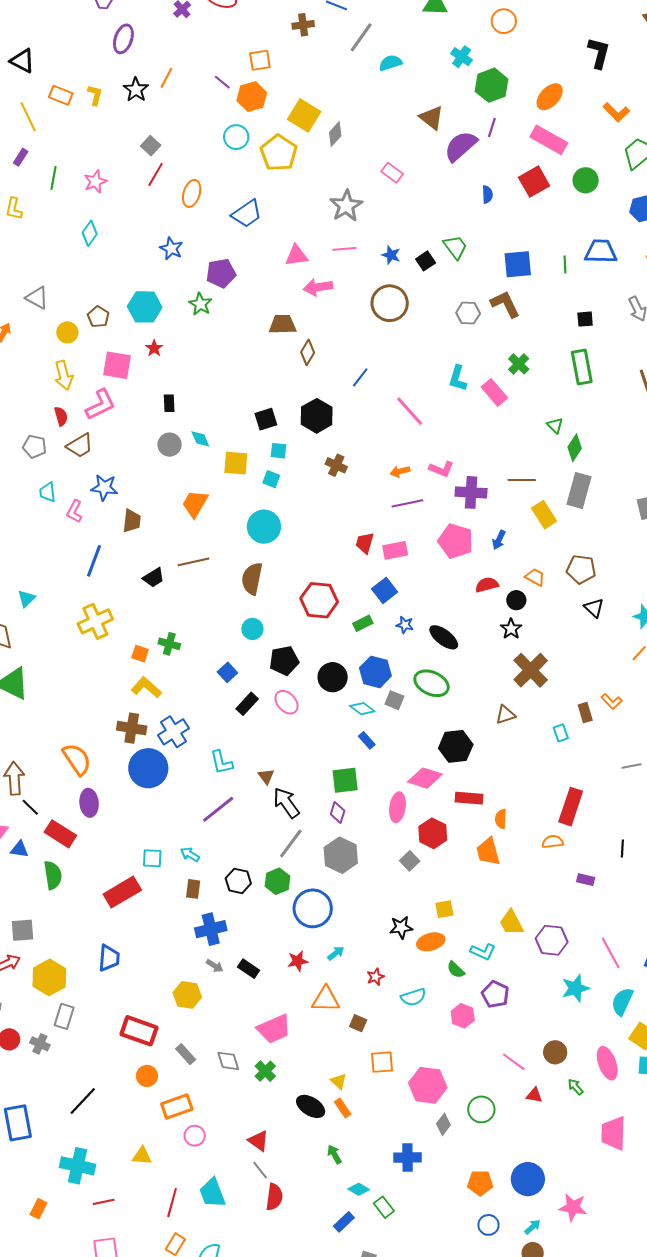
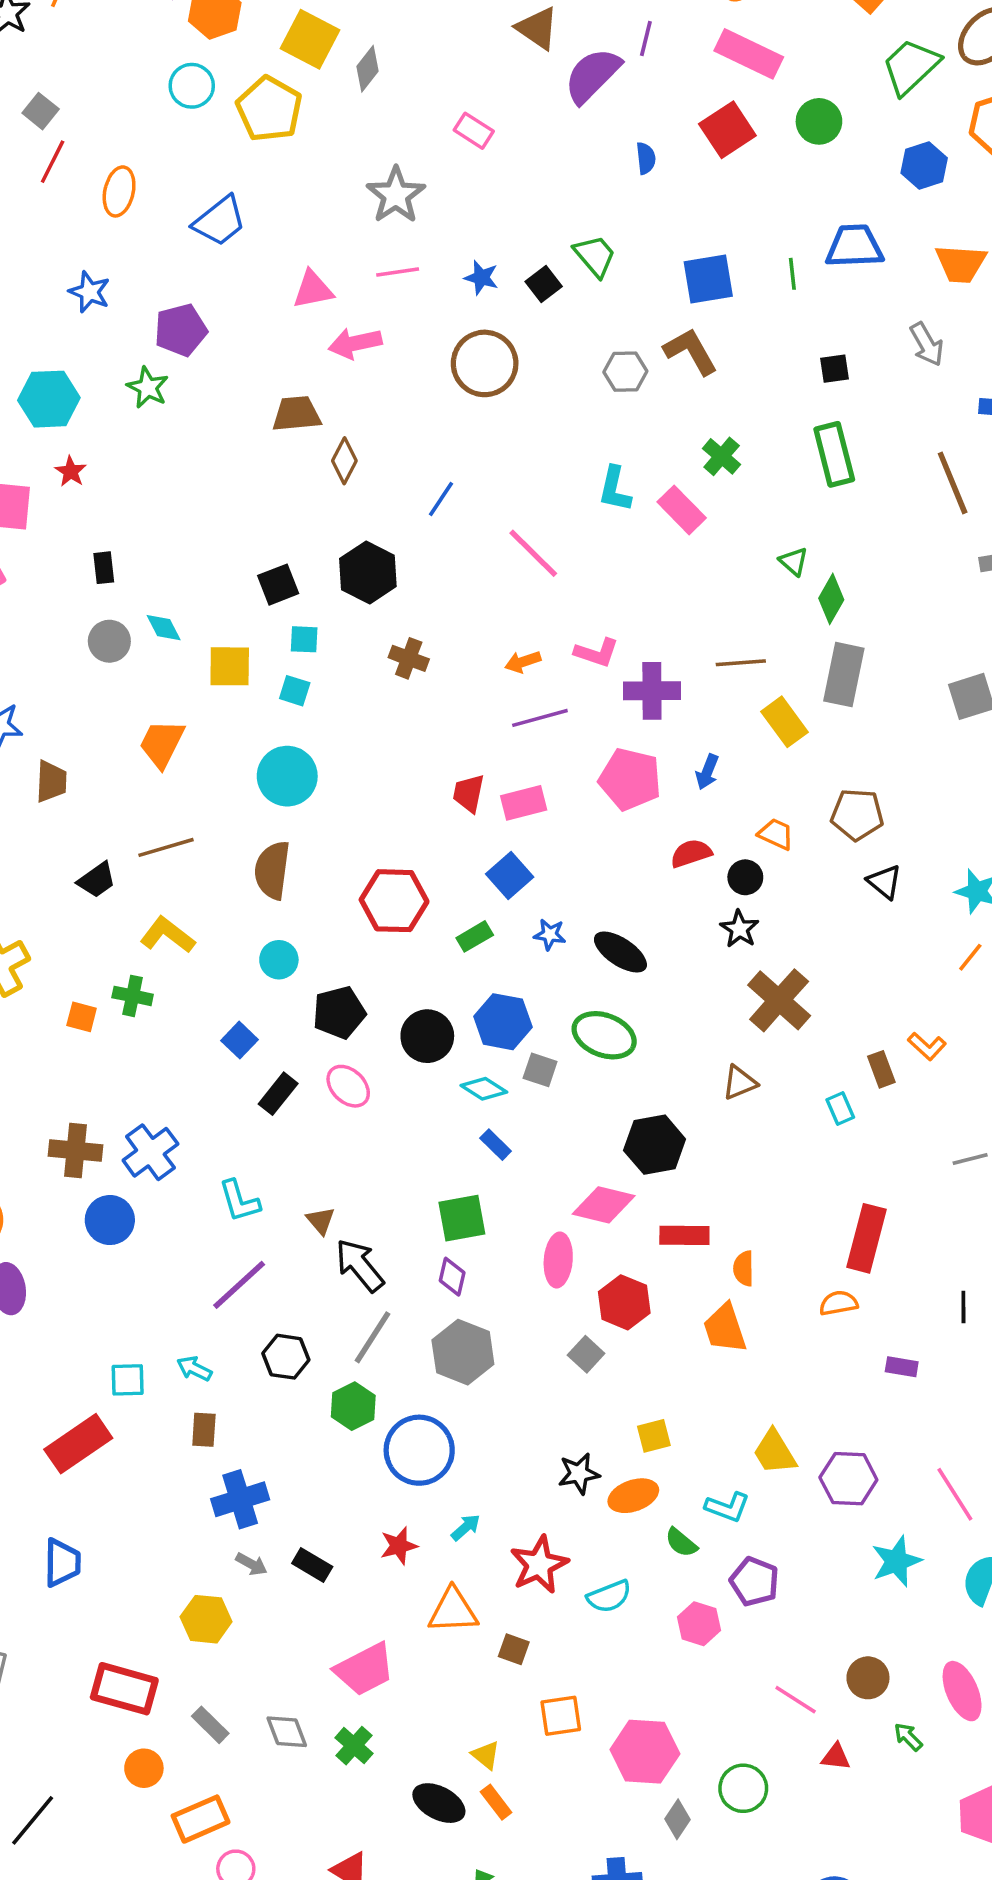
yellow L-shape: (146, 687) -> (167, 935), moved
blue circle: (148, 768) -> (110, 1220), size x0.7
black hexagon: (238, 881) -> (286, 1357), moved
red star: (375, 977) -> (539, 1565), size x1.8

